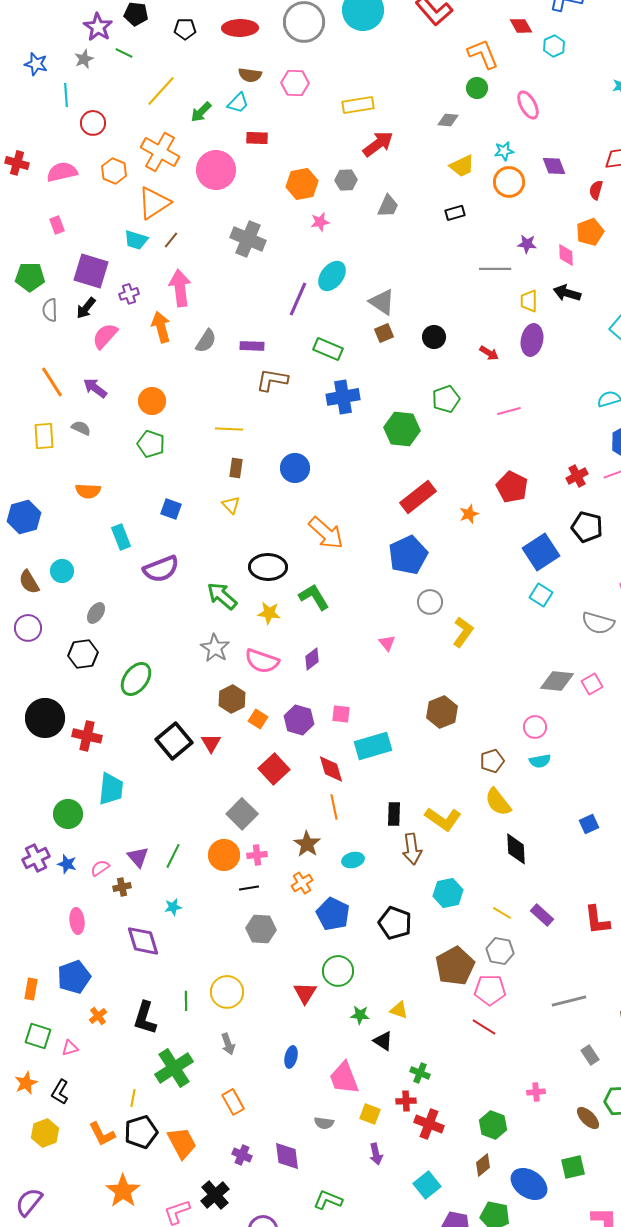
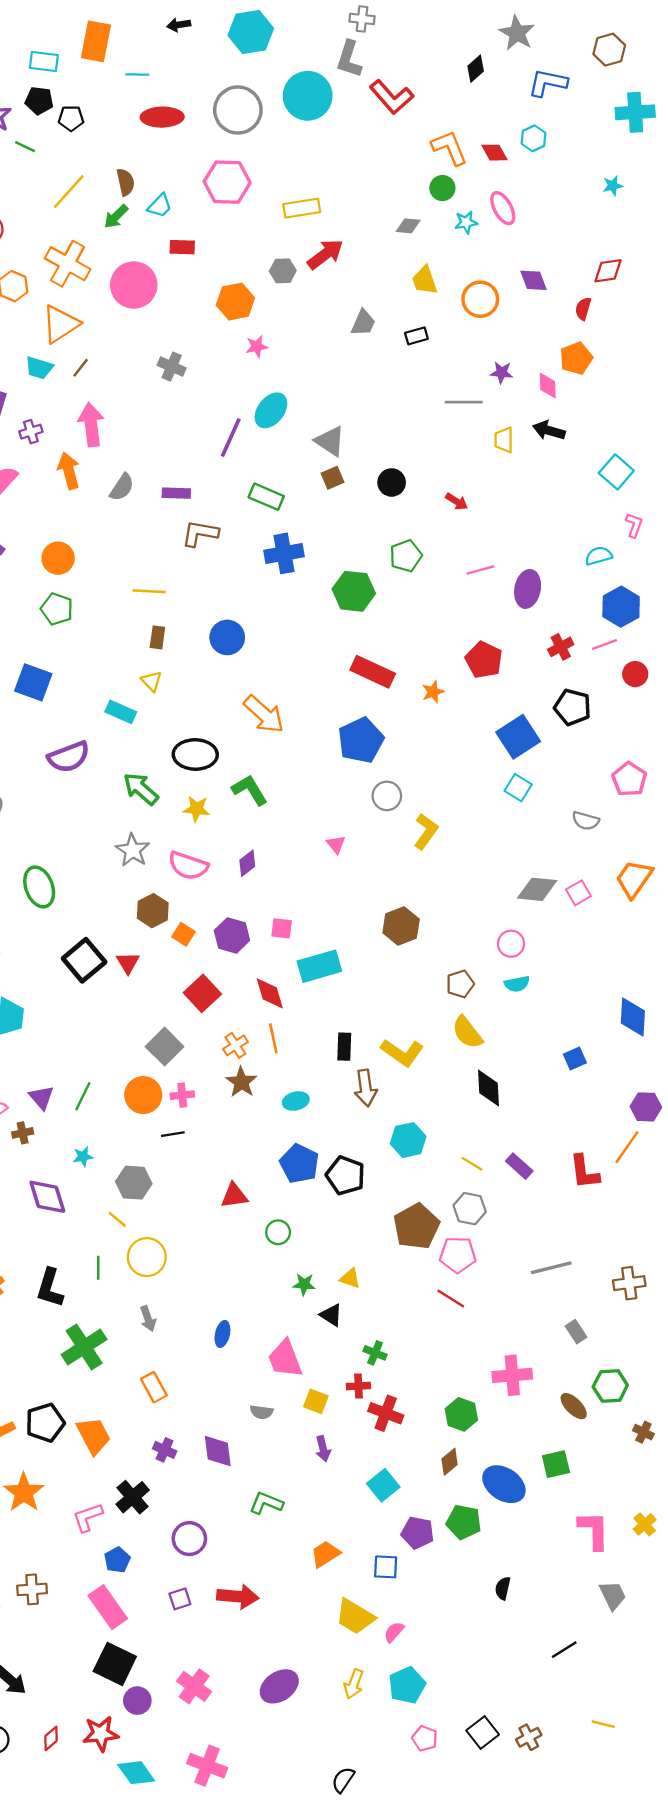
red diamond: (521, 26) -> (494, 153), moved
black pentagon: (185, 29) -> (71, 118), moved
brown semicircle: (250, 75) -> (125, 182), moved, turned -110
pink hexagon: (295, 83) -> (227, 182), size x1.4
cyan star: (504, 151) -> (466, 222), moved
yellow trapezoid: (462, 166) -> (425, 280), turned 96
gray hexagon: (346, 180) -> (283, 271), moved
gray trapezoid: (388, 206) -> (363, 323), moved
gray cross: (248, 239) -> (172, 367), size x0.7
purple ellipse: (532, 340) -> (528, 589), moved
red rectangle: (418, 497) -> (373, 672), turned 63
blue square: (171, 509) -> (33, 682), moved, size x1.5
cyan rectangle: (121, 537) -> (121, 712), moved, turned -45
gray semicircle: (598, 623) -> (586, 821), size x0.7
green ellipse: (136, 679) -> (39, 887), turned -56
orange cross: (302, 883) -> (235, 1045), moved
blue pentagon: (333, 914) -> (299, 1164), moved
gray hexagon: (261, 929) -> (134, 1183), moved
green circle: (338, 971) -> (278, 1232), size x0.7
red triangle: (305, 993) -> (234, 1196), moved, turned 50
pink cross: (536, 1092) -> (512, 1375), size x1.8
yellow line: (133, 1098) -> (117, 1219), moved, turned -60

